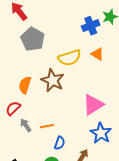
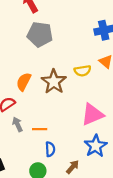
gray pentagon: (33, 39) -> (40, 34), turned -30
yellow semicircle: (70, 58) -> (83, 71), moved, size x0.7
blue semicircle: (60, 143) -> (50, 149), turned -32

